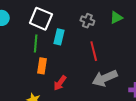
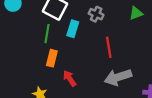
gray cross: (87, 21) -> (96, 14), moved
red arrow: (60, 83) -> (70, 78), turned 105

